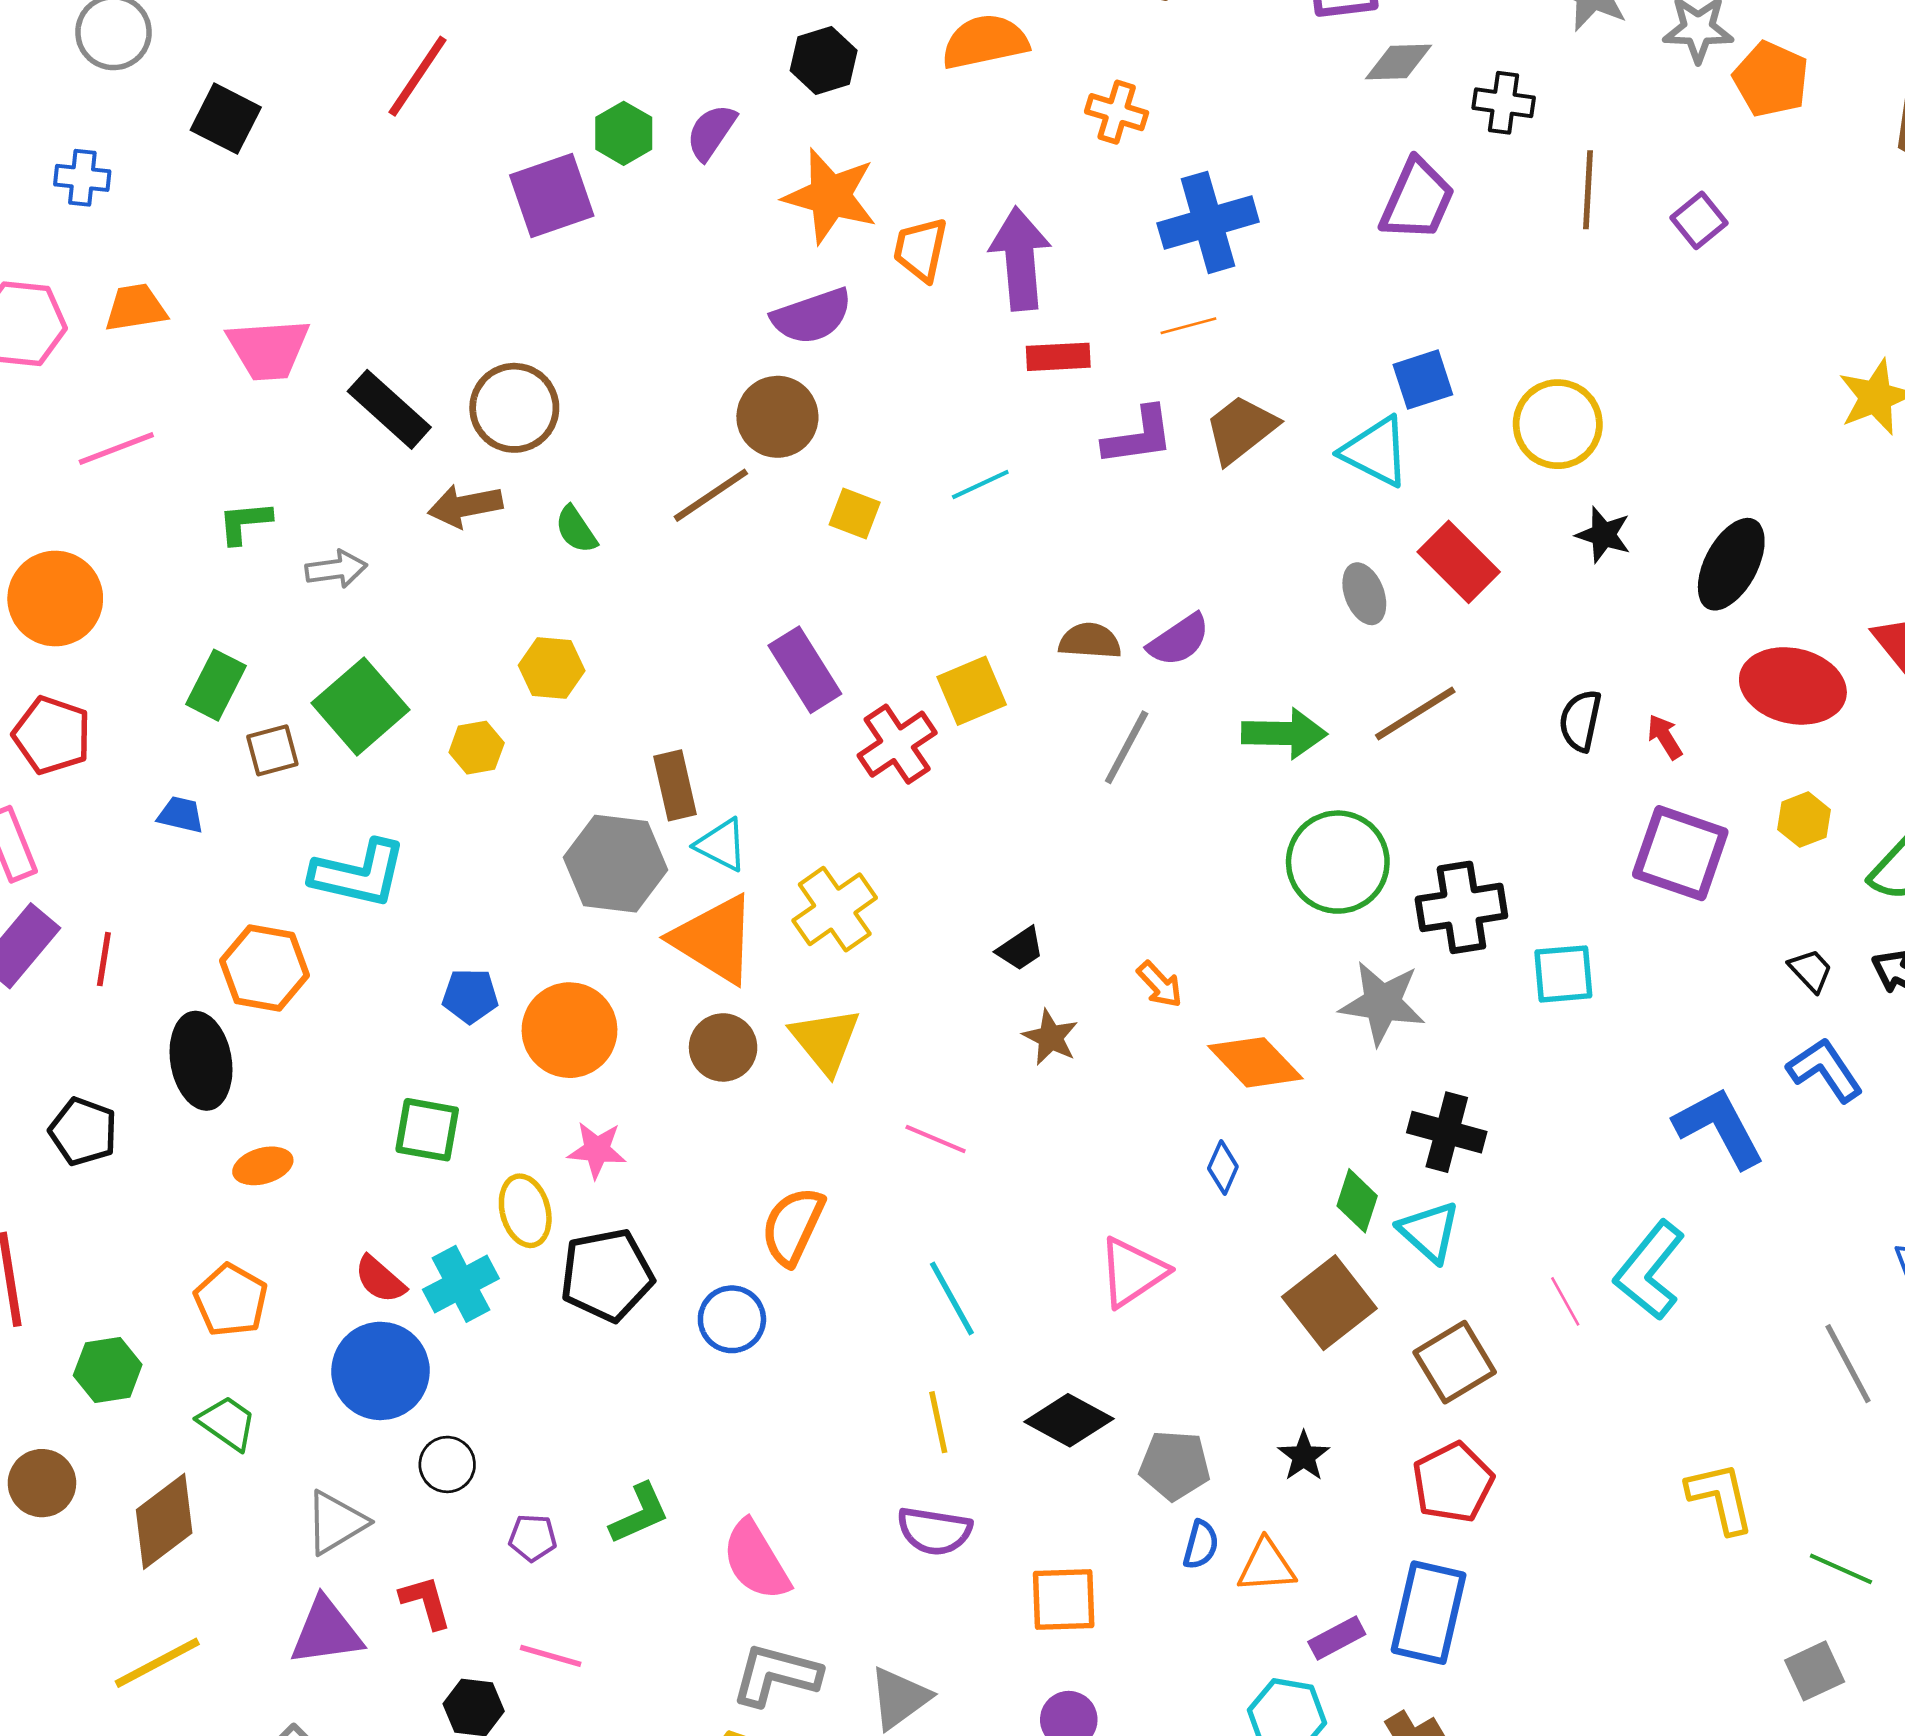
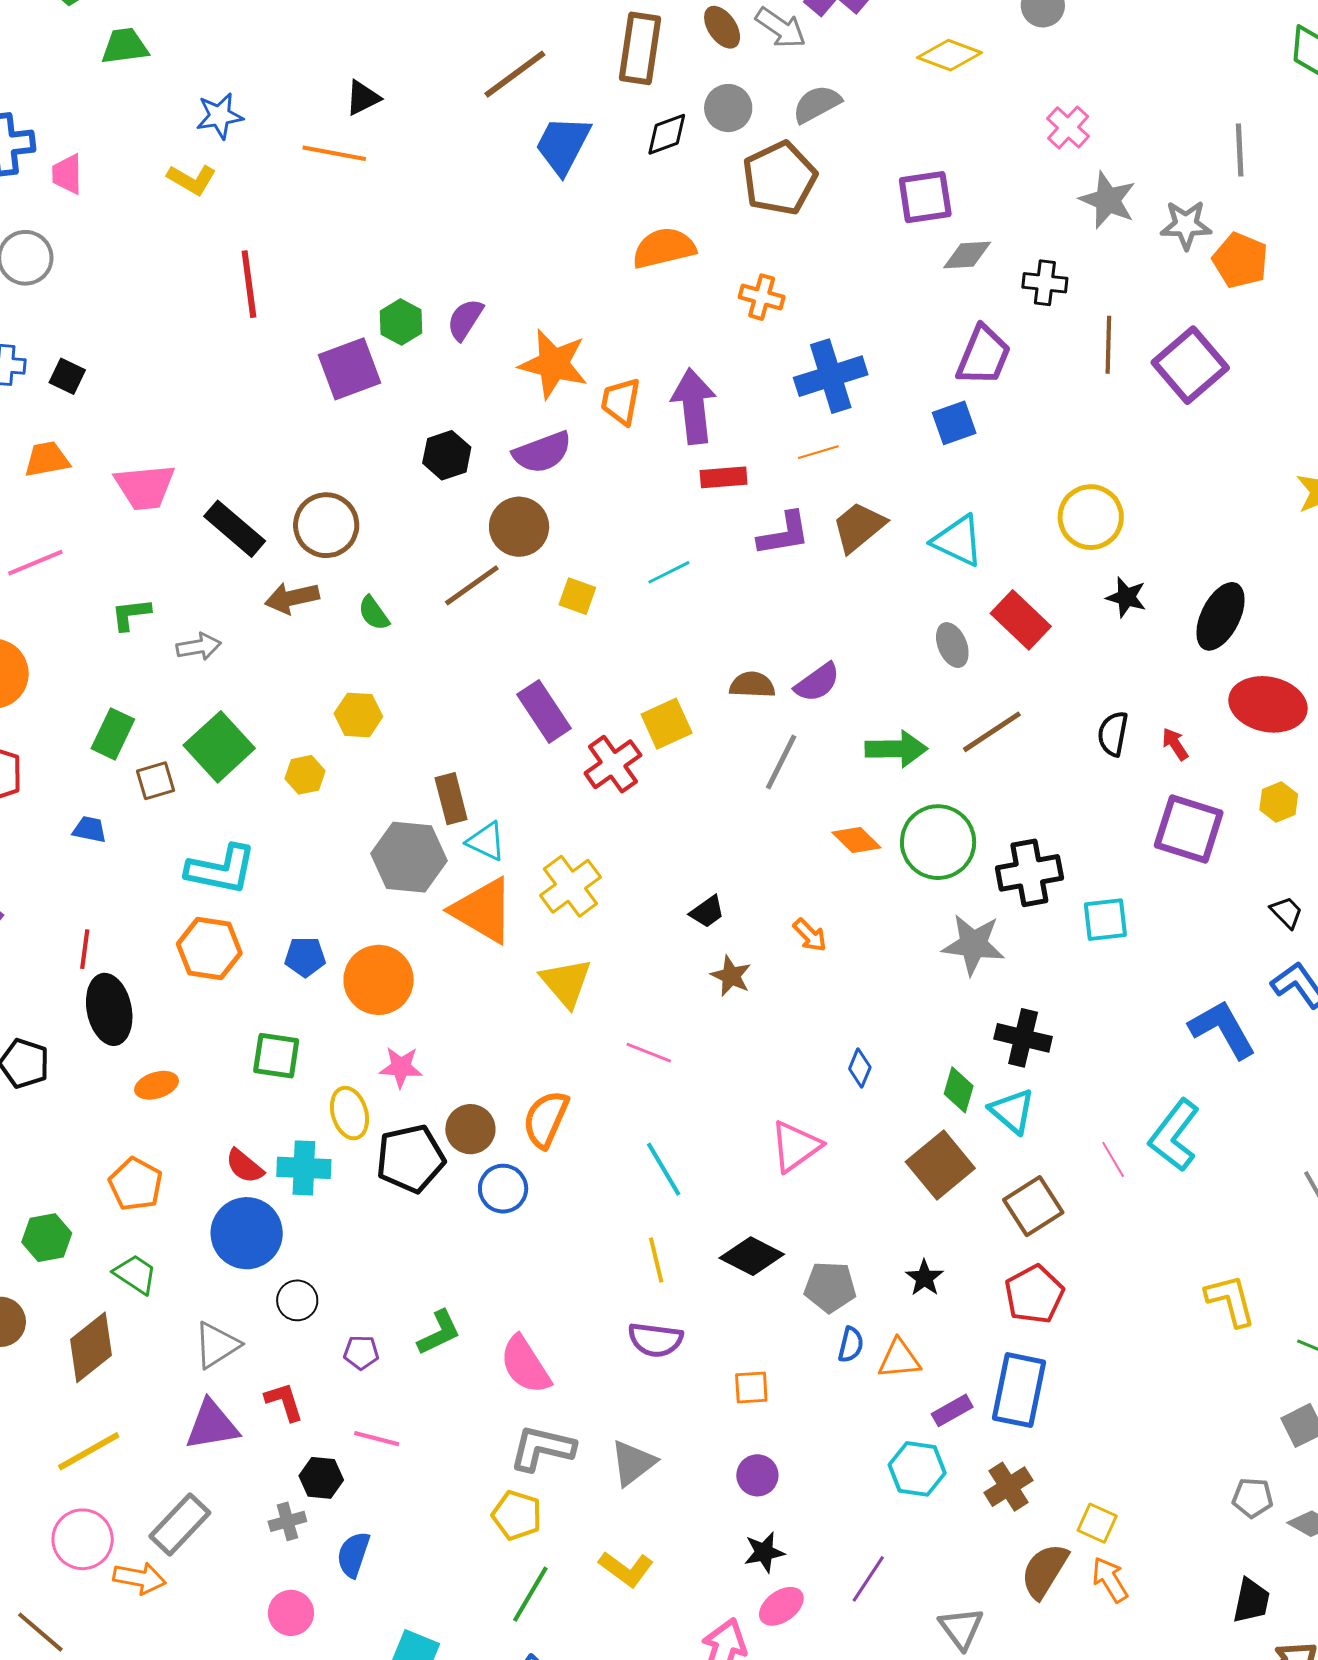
black hexagon: (824, 60) -> (447, 455), moved
red line: (418, 76) -> (249, 284), turned -40
black square: (226, 119) -> (67, 376), moved, size x0.7
purple square: (1699, 220) -> (1190, 365), size x1.8
blue square: (1423, 380) -> (954, 423), moved
red line: (104, 959) -> (85, 949), moved
orange hexagon: (264, 968) -> (209, 949), moved
brown circle: (723, 1047) -> (470, 1129), moved
orange diamond: (1255, 1062) -> (856, 840), moved, size x0.7
cyan cross: (461, 1284) -> (304, 1168), turned 32
orange square: (1064, 1600) -> (751, 1387), size x0.7

